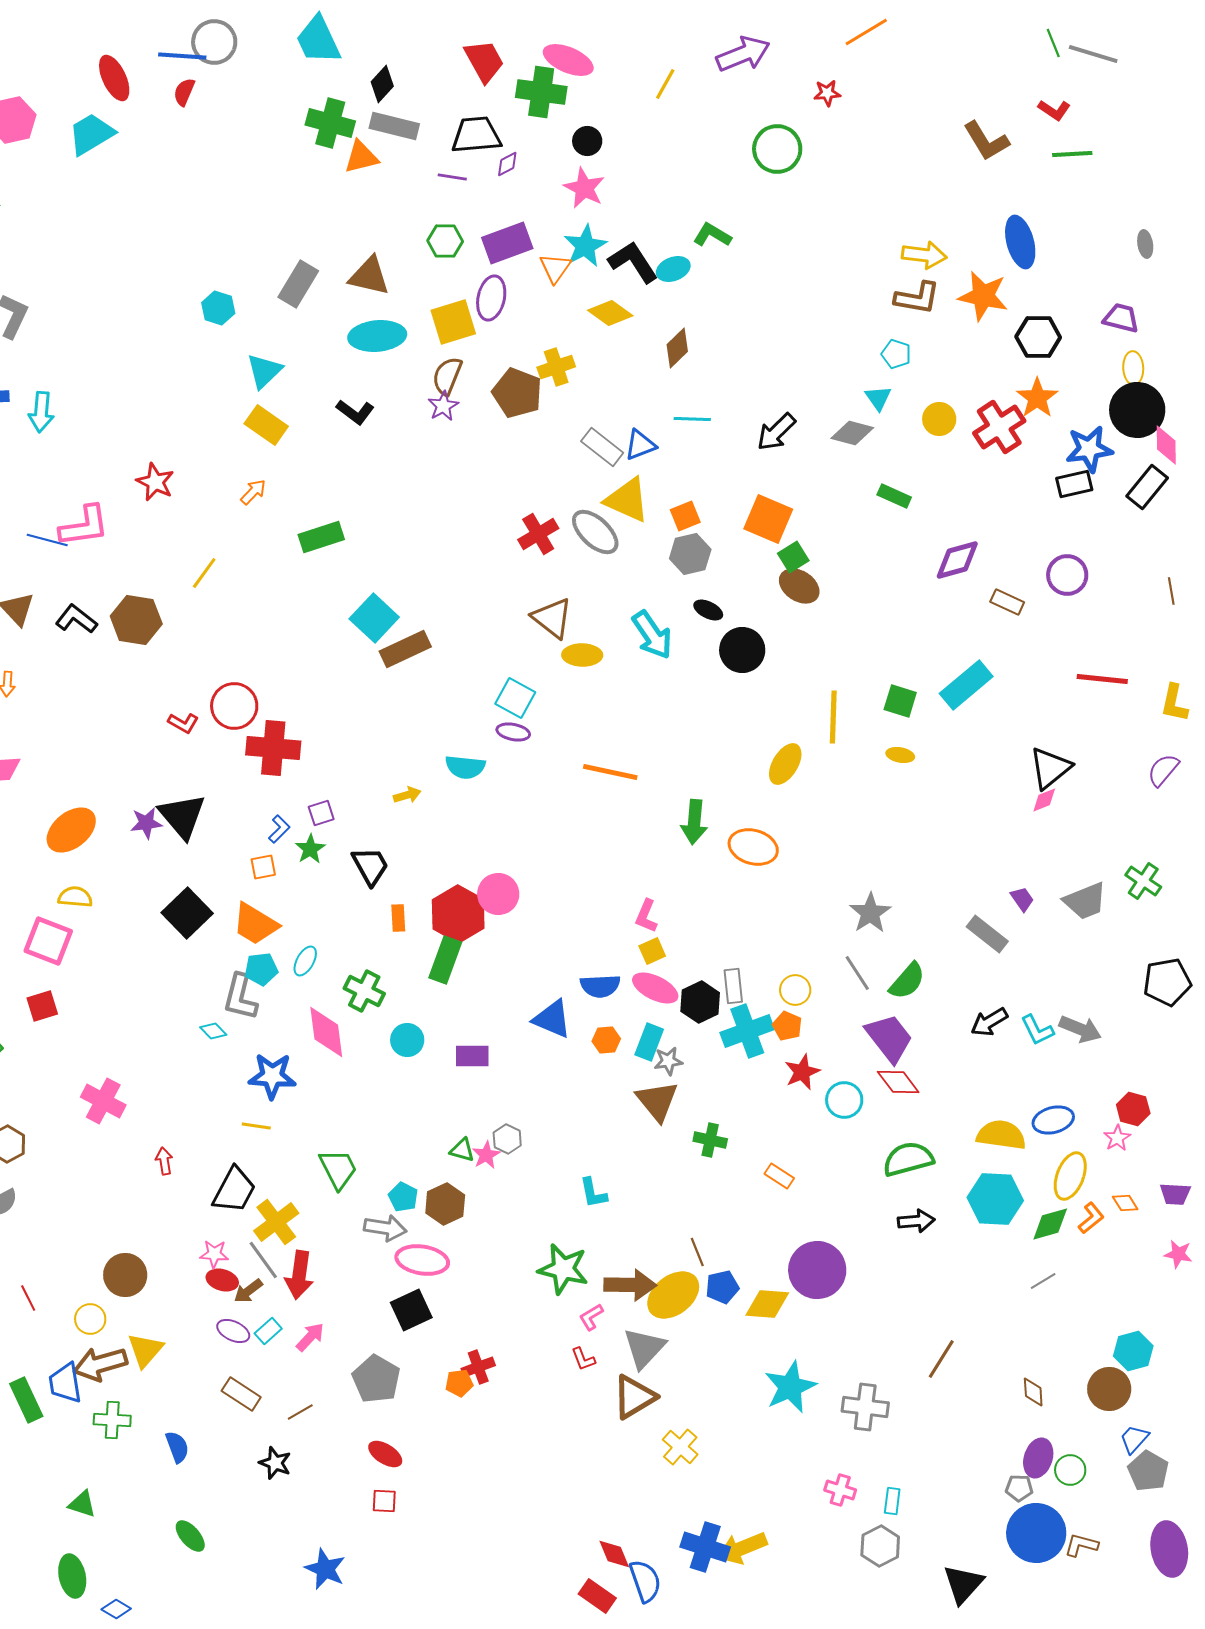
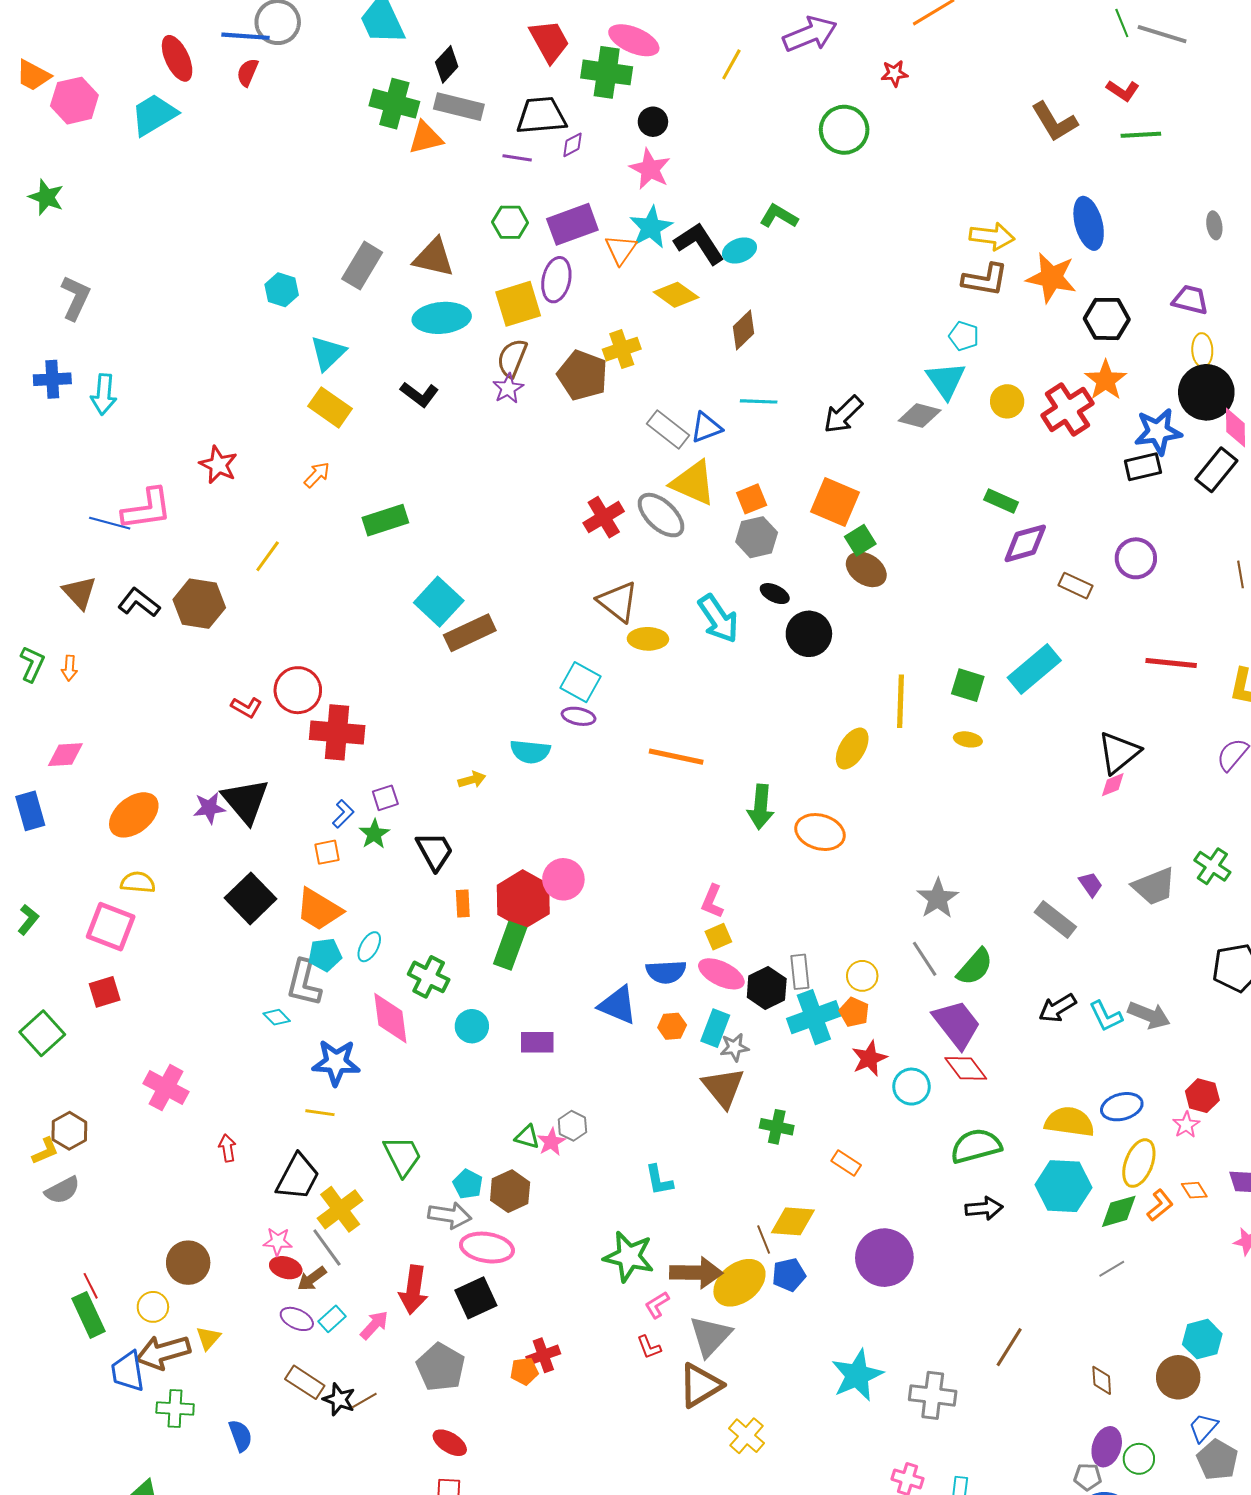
cyan triangle: (878, 398) -> (946, 380), size x1.5
green rectangle: (894, 496) -> (1001, 501), moved
red arrow: (299, 1275) -> (414, 1290), moved
yellow diamond: (767, 1304) -> (793, 1221), moved
yellow triangle: (145, 1350) -> (208, 1338), size x0.7
green rectangle: (26, 1400) -> (89, 1315), moved
black star: (275, 1463) -> (339, 1399), moved

